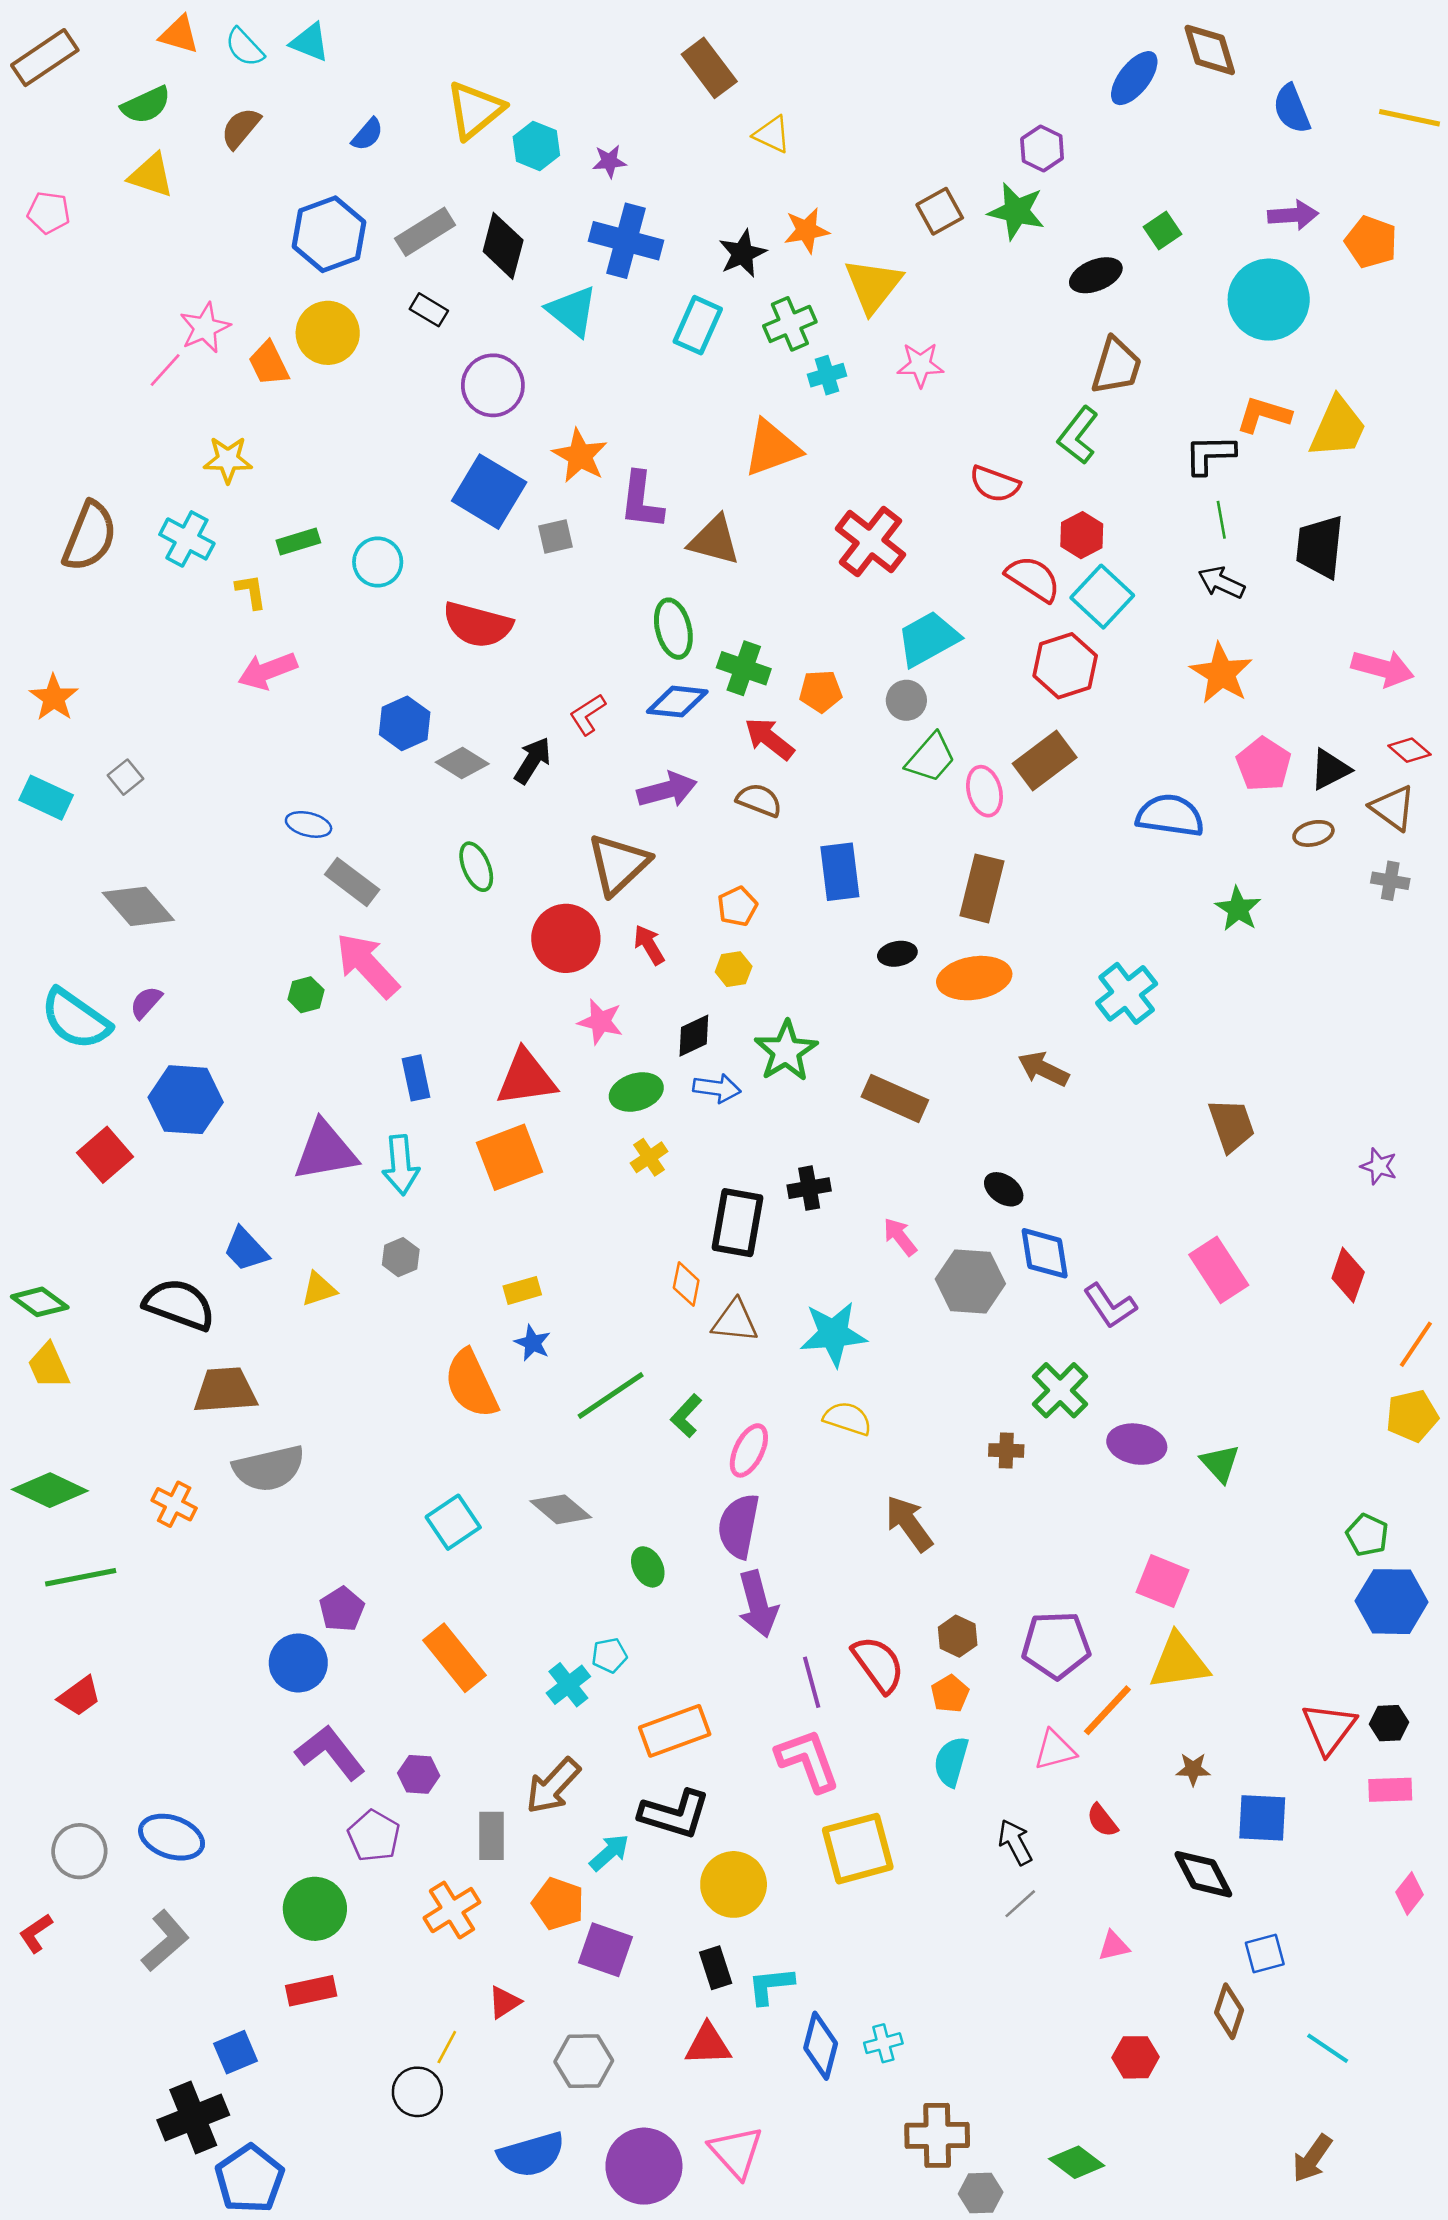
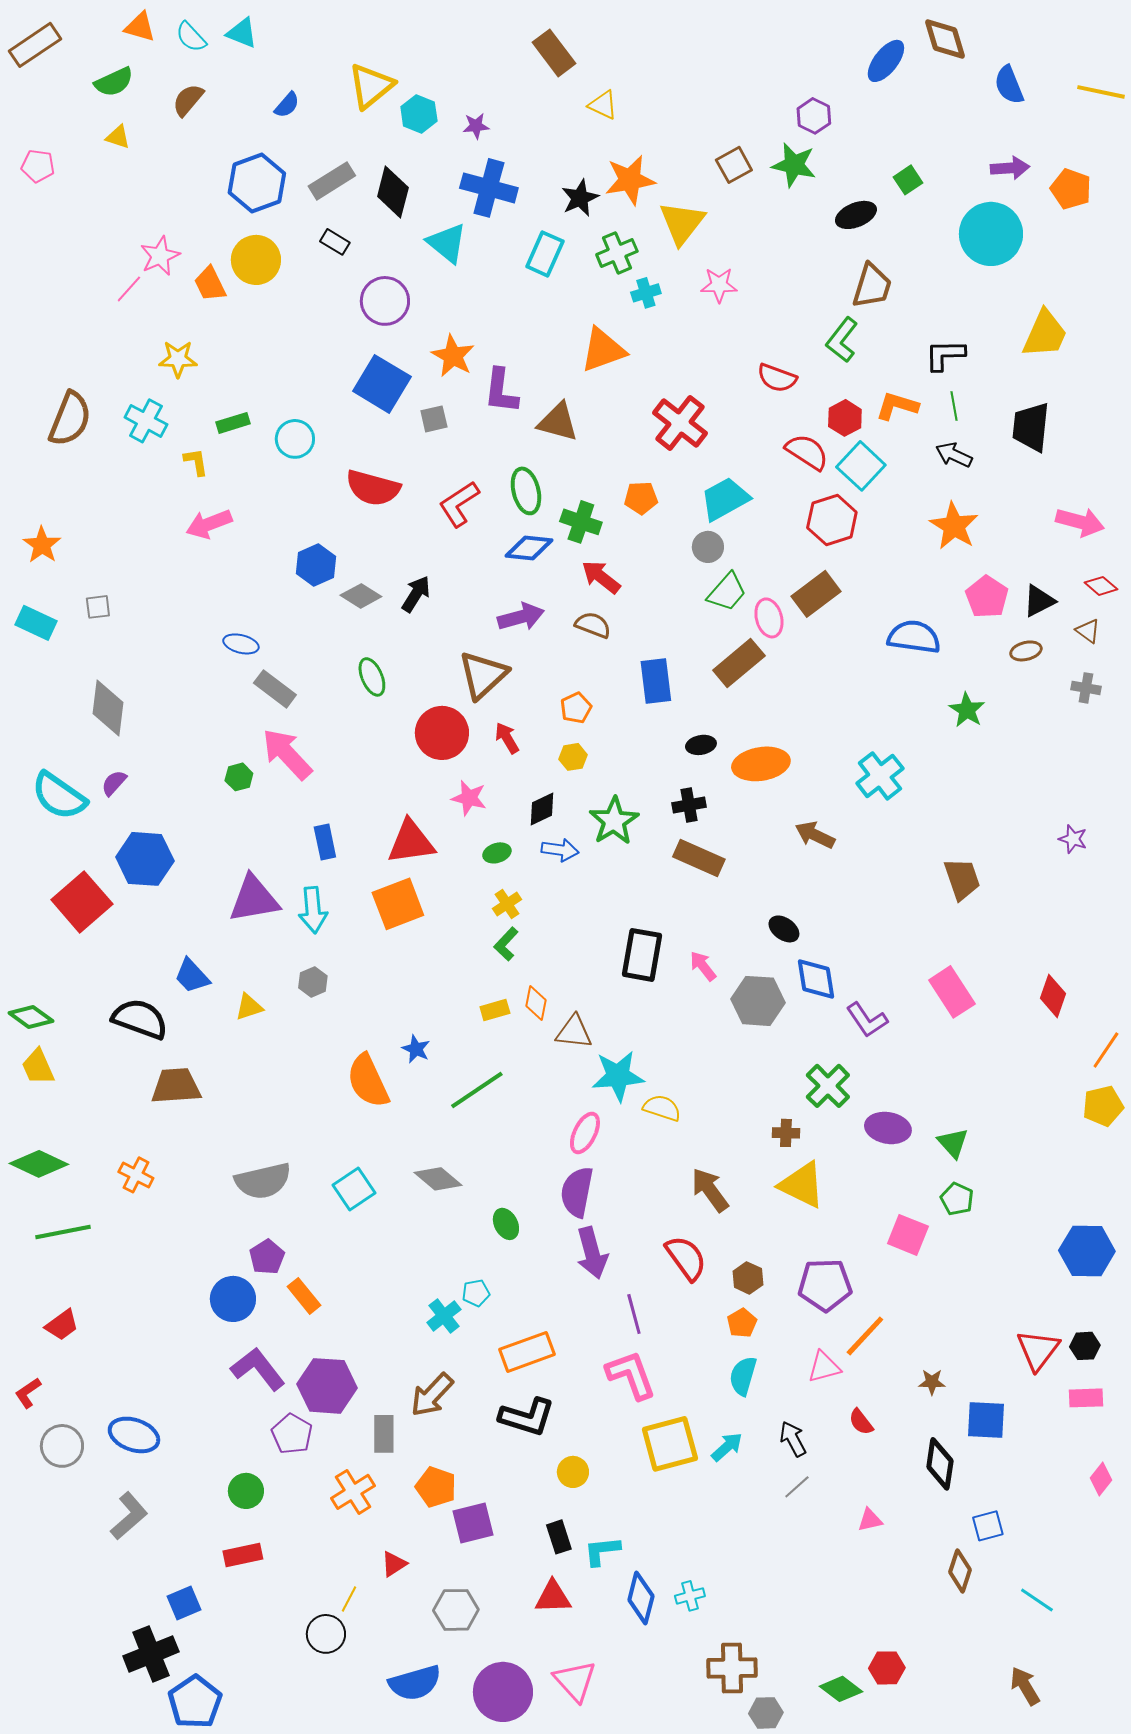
yellow triangle: (151, 175) -> (118, 137), size x0.7
orange star: (807, 230) -> (630, 180), size x1.4
orange L-shape: (1264, 415) -> (897, 406), moved
orange pentagon: (821, 691) -> (641, 498), moved
red L-shape: (588, 714) -> (459, 504), moved, size x1.4
gray square: (125, 777) -> (98, 607), turned 32
brown triangle: (1393, 808) -> (1088, 631), size x0.7
brown rectangle: (982, 888) -> (739, 663), moved, turned 36
gray diamond: (138, 906) -> (108, 708), turned 48
green ellipse: (636, 1092) -> (497, 853), size x0.7
red square: (105, 1155) -> (82, 902), size x1.4
purple star: (1379, 1166) -> (1073, 839), moved
black cross: (809, 1188) -> (689, 805), moved
black rectangle: (737, 1223) -> (642, 955), moved
yellow rectangle: (522, 1290) -> (495, 1010), moved
cyan star: (833, 1334) -> (618, 1076), moved
green L-shape: (686, 1416) -> (506, 944), moved
gray semicircle: (269, 1468) -> (263, 1181), moved
green pentagon: (1367, 1535) -> (957, 1199), moved
orange rectangle: (454, 1658) -> (304, 1296), moved, size x0.7
yellow triangle: (1179, 1662) -> (802, 1185), moved, turned 34
red semicircle: (878, 1664) -> (686, 1258), moved
purple hexagon: (419, 1774) -> (327, 1386), size x1.8
cyan arrow: (609, 1852) -> (727, 1447), moved
black diamond: (1203, 1874) -> (940, 1464), turned 36
yellow circle: (734, 1884) -> (573, 1472), size x0.6
green circle: (315, 1909) -> (246, 1491), size x0.7
red L-shape: (36, 1933) -> (28, 1393), moved
purple square: (606, 1950) -> (473, 1523), turned -33
red hexagon: (1136, 2057) -> (887, 1668), moved
brown arrow: (1312, 2158) -> (1025, 1686), turned 114

